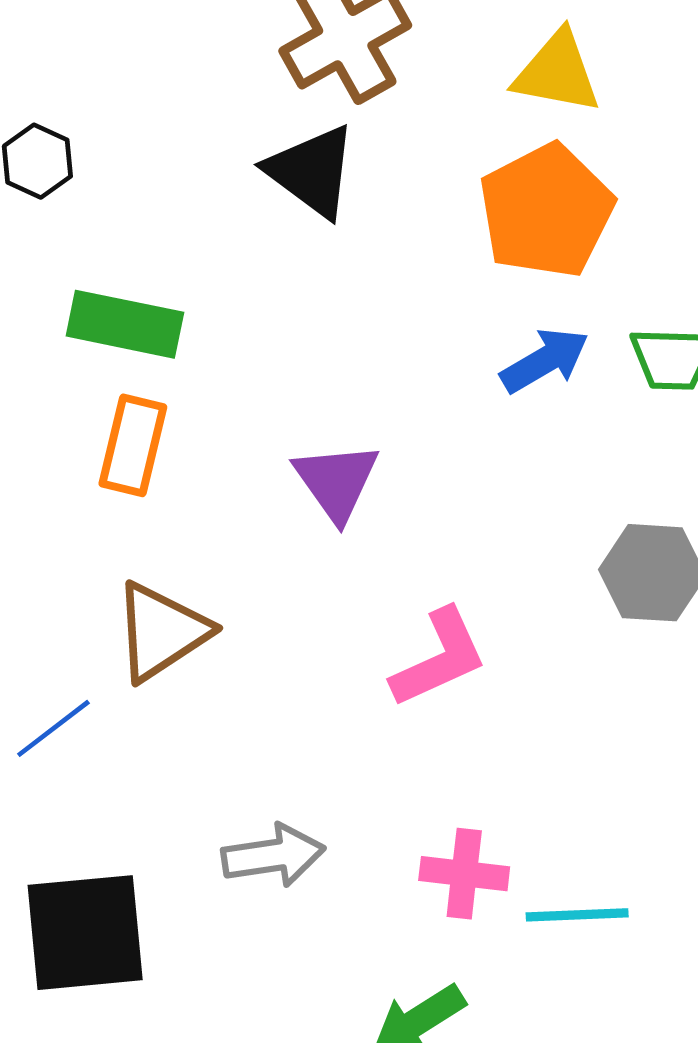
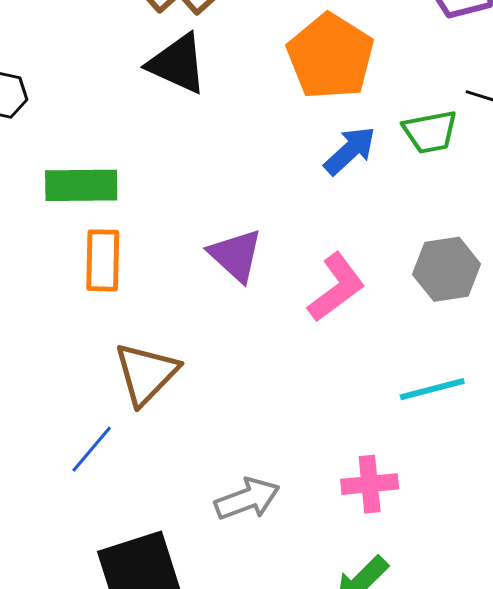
pink L-shape: (439, 658) -> (336, 287), moved
cyan line: (577, 915) -> (432, 389), moved

